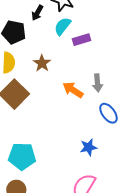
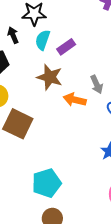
black arrow: (37, 13) -> (13, 35), turned 147
brown star: (42, 63) -> (50, 77), moved, size x1.4

